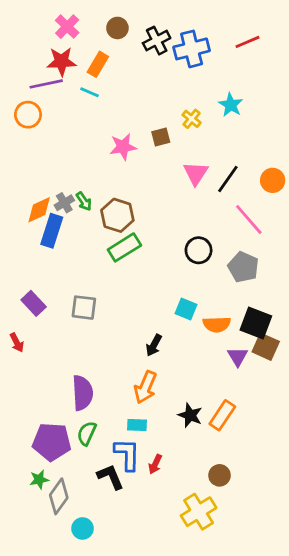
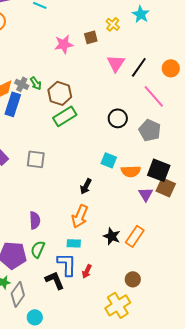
gray cross: (64, 203) -> (22, 84), turned -32
purple semicircle: (82, 393) -> (35, 220), size x0.7

